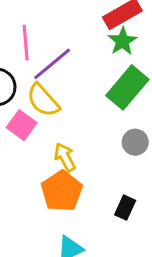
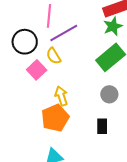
yellow semicircle: (43, 100) -> (54, 56), size x0.7
black rectangle: (125, 208) -> (102, 126), moved, turned -35

